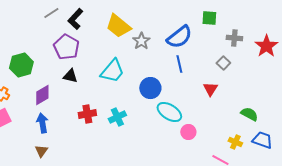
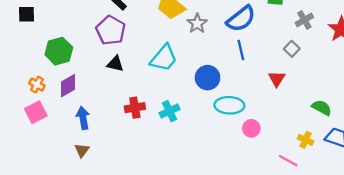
gray cross: (234, 38) -> (304, 20), turned -35
purple diamond: (42, 95) -> (68, 86), moved
cyan ellipse: (169, 112) -> (229, 105), turned -30

